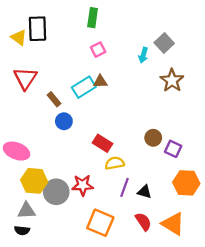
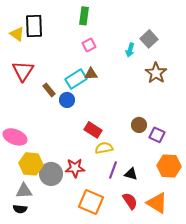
blue circle: (64, 121) -> (67, 100), moved

